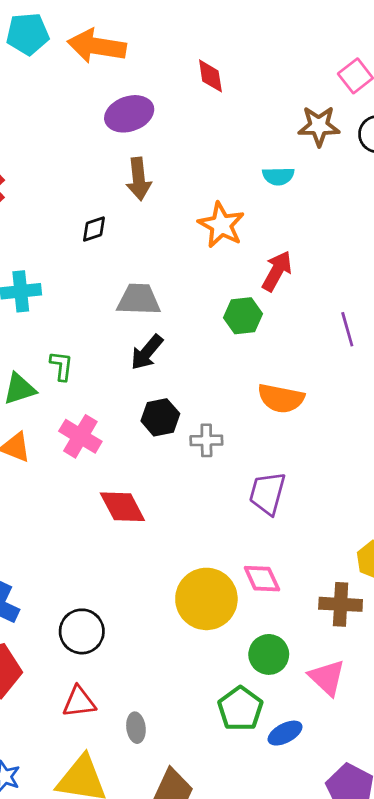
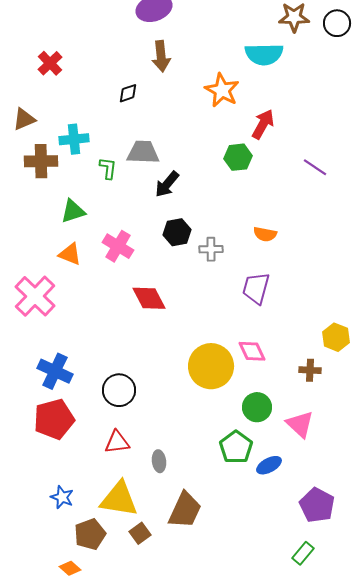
cyan semicircle: (278, 176) -> (264, 54), size x1.6
gray trapezoid: (139, 299) -> (143, 152), moved
purple line: (347, 329) -> (315, 167), turned -40
green L-shape: (61, 366) -> (108, 168), moved
orange semicircle: (281, 398) -> (265, 234), moved, size x0.7
brown cross: (341, 604) -> (310, 370), size x0.7

